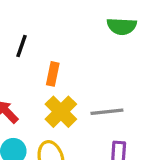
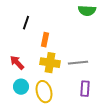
yellow cross: (61, 112) -> (50, 63), turned -36

